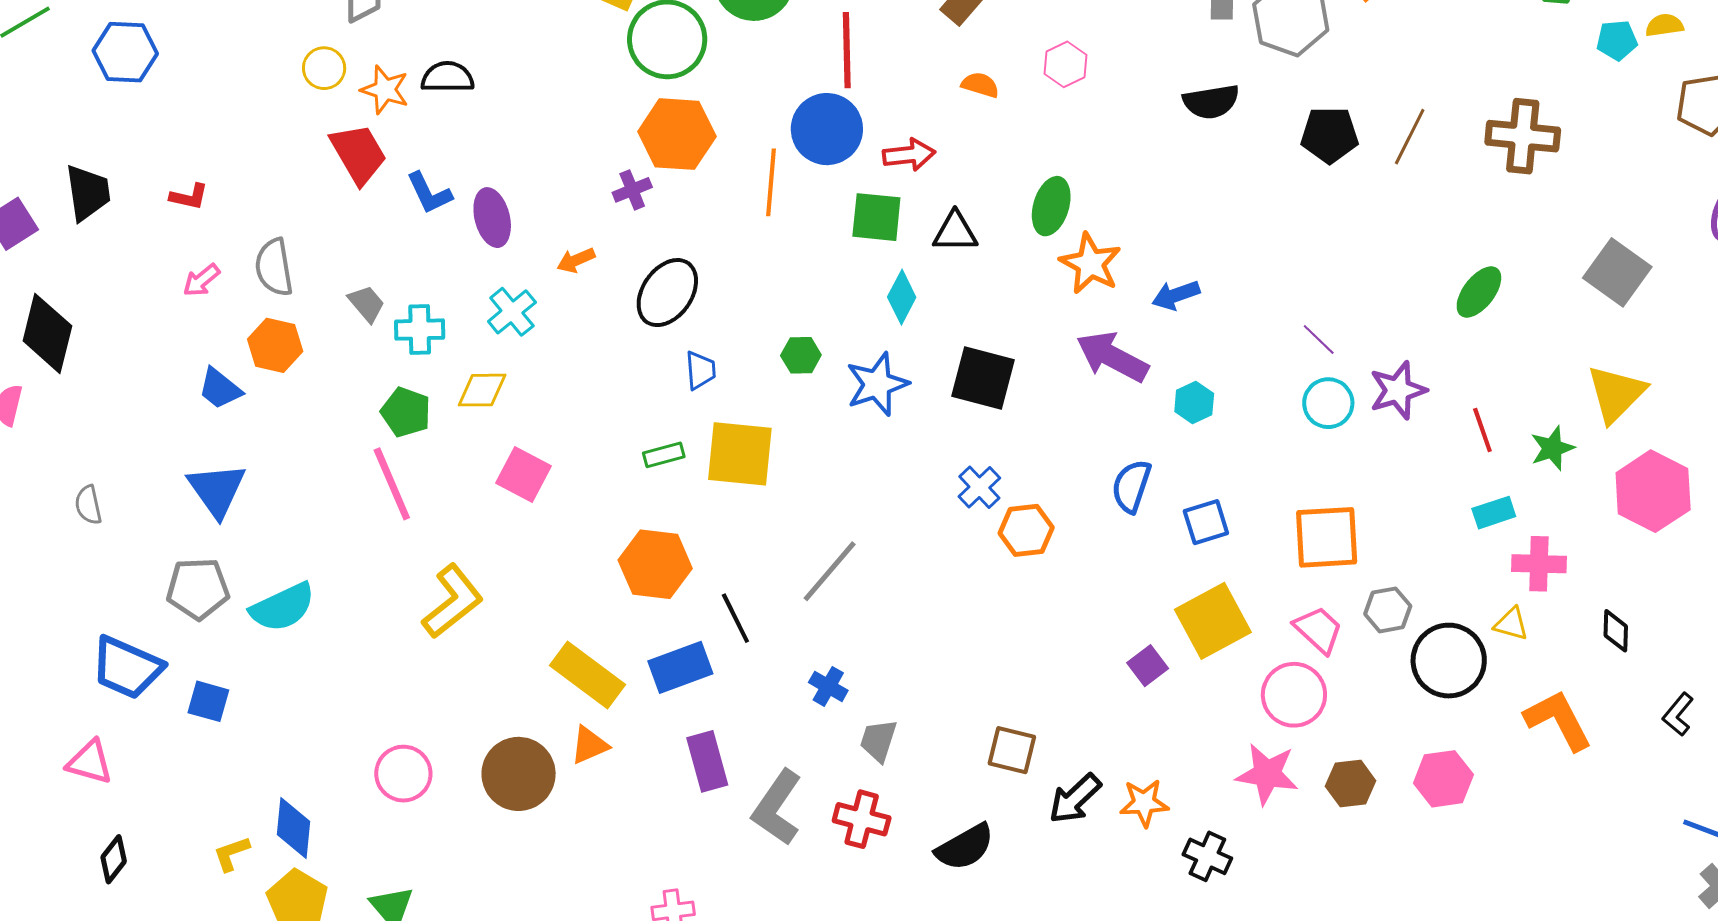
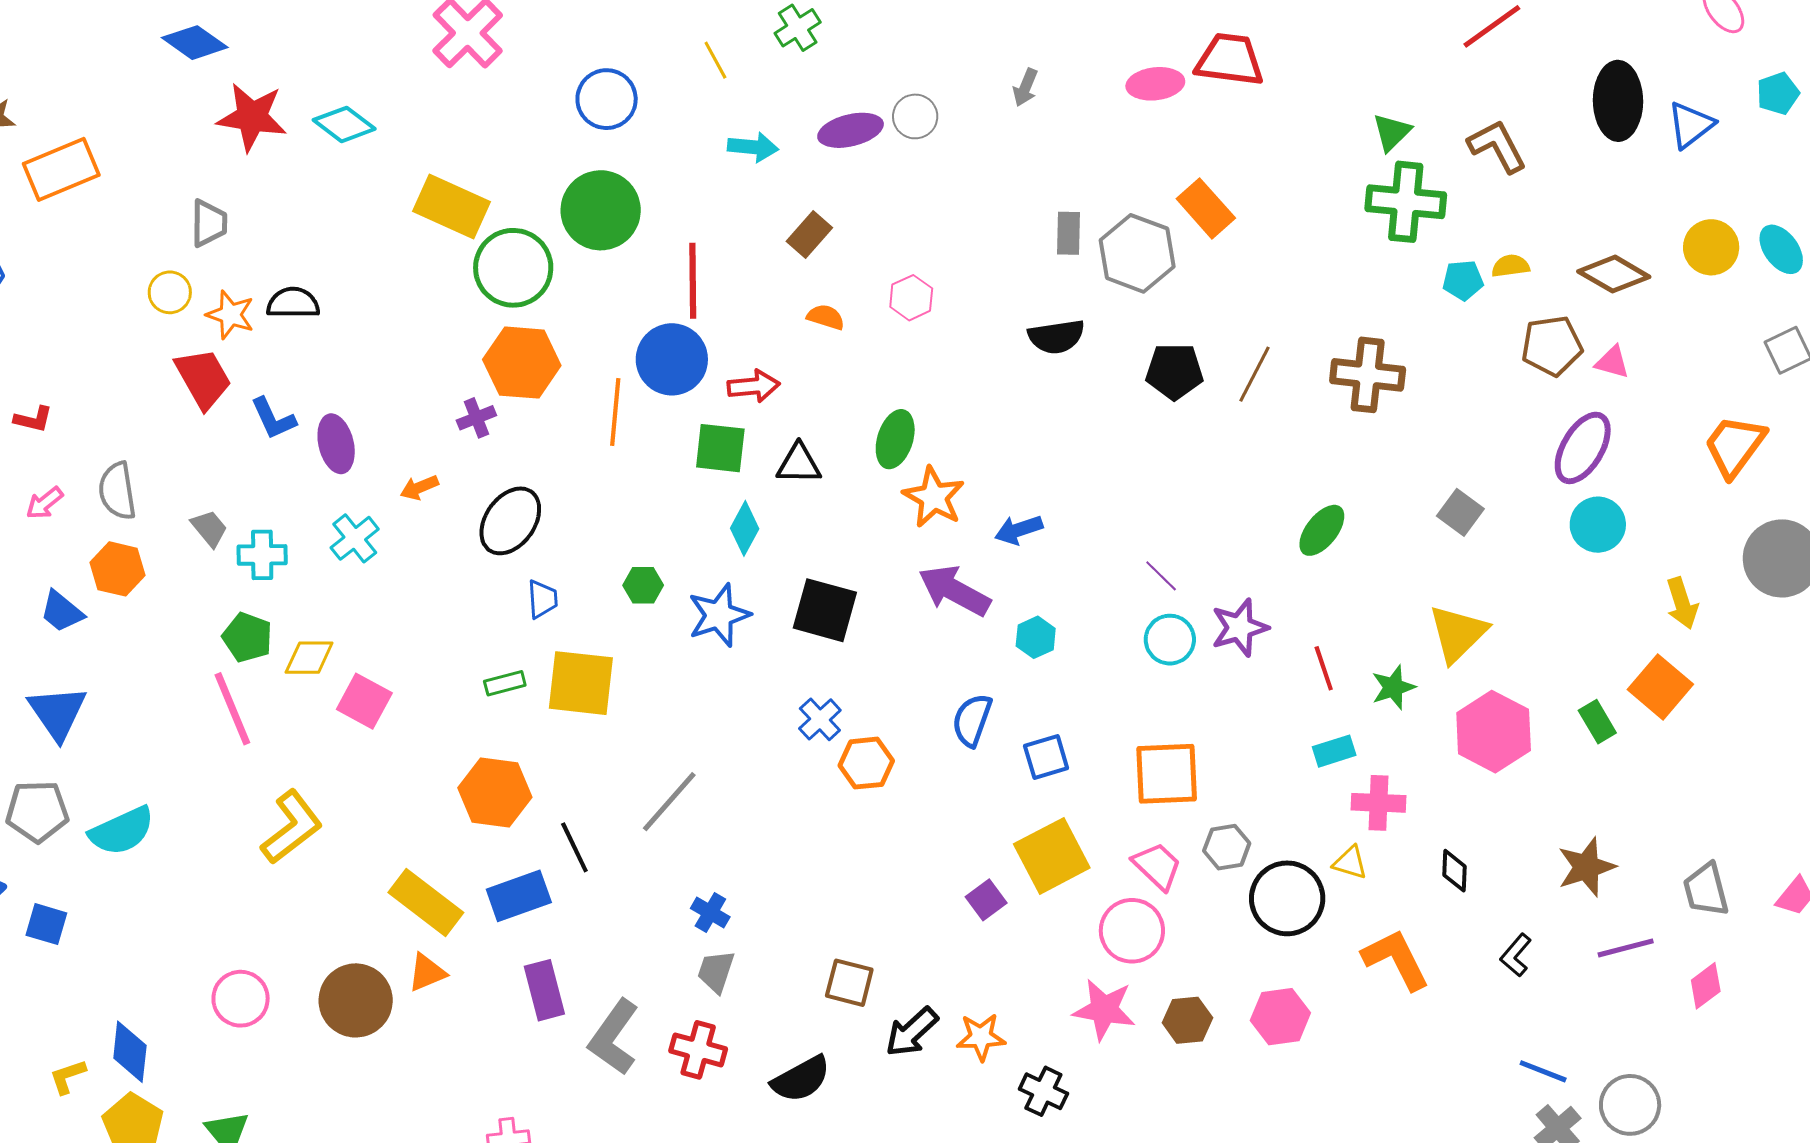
gray square: (1617, 272) -> (1460, 512), size x0.7
yellow diamond: (482, 390) -> (309, 658), moved
blue cross: (828, 686) -> (710, 913), moved

